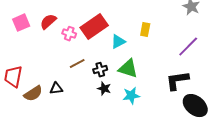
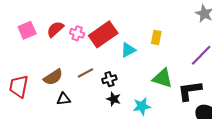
pink cross: (69, 34) -> (77, 33), moved
green triangle: (128, 69) -> (163, 78), moved
brown semicircle: (33, 94) -> (53, 77), moved

